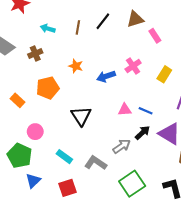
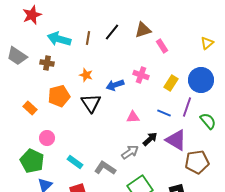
cyan arrow: (48, 29) -> (59, 39), size x1.6
brown cross: (35, 54) -> (47, 63), turned 32
pink cross: (133, 66) -> (141, 75), turned -35
blue line: (146, 111) -> (164, 113), moved
black triangle: (81, 116) -> (91, 103), moved

